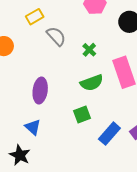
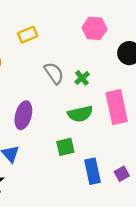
gray semicircle: (56, 36) -> (54, 73), moved
blue rectangle: (109, 134) -> (92, 171), turned -60

